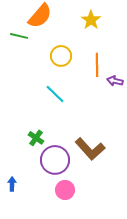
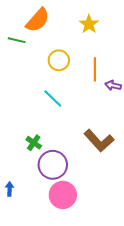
brown L-shape: (90, 149) -> (99, 141), moved
pink circle: (65, 190) -> (63, 195), size x1.4

